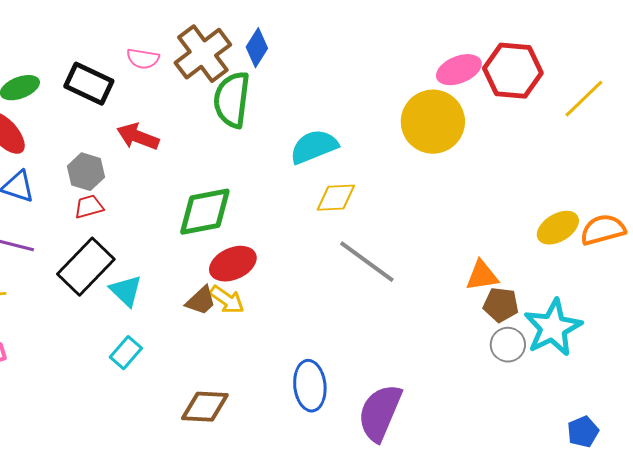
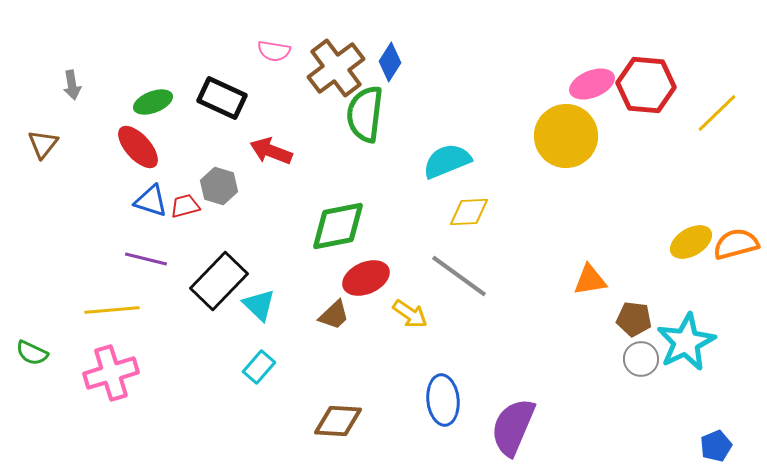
pink semicircle: (143, 59) -> (274, 51), moved
red trapezoid: (89, 207) -> (185, 206), moved
gray line: (367, 262) -> (459, 276), moved
orange triangle: (482, 276) -> (590, 280), moved
yellow arrow: (227, 300) -> (410, 314), moved

